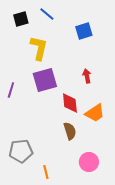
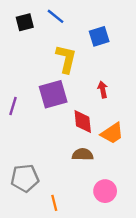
yellow L-shape: (39, 48) -> (66, 59), moved
brown semicircle: (70, 131) -> (83, 154), turned -72

